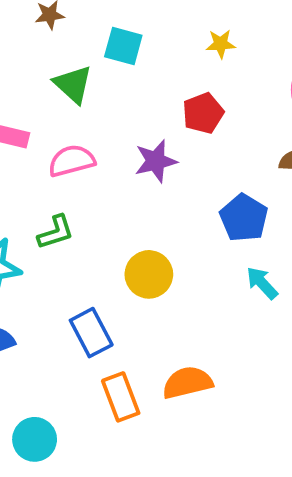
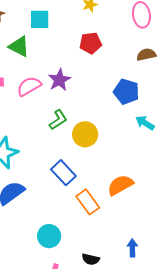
red pentagon: (203, 113) -> (91, 43), turned 30
purple star: (156, 161) -> (59, 80), moved
green L-shape: (56, 232) -> (58, 120), moved

